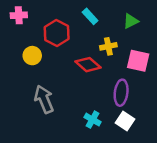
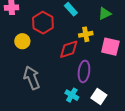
red diamond: (88, 65) -> (69, 49), turned -60
purple ellipse: (121, 93) -> (84, 71), moved

